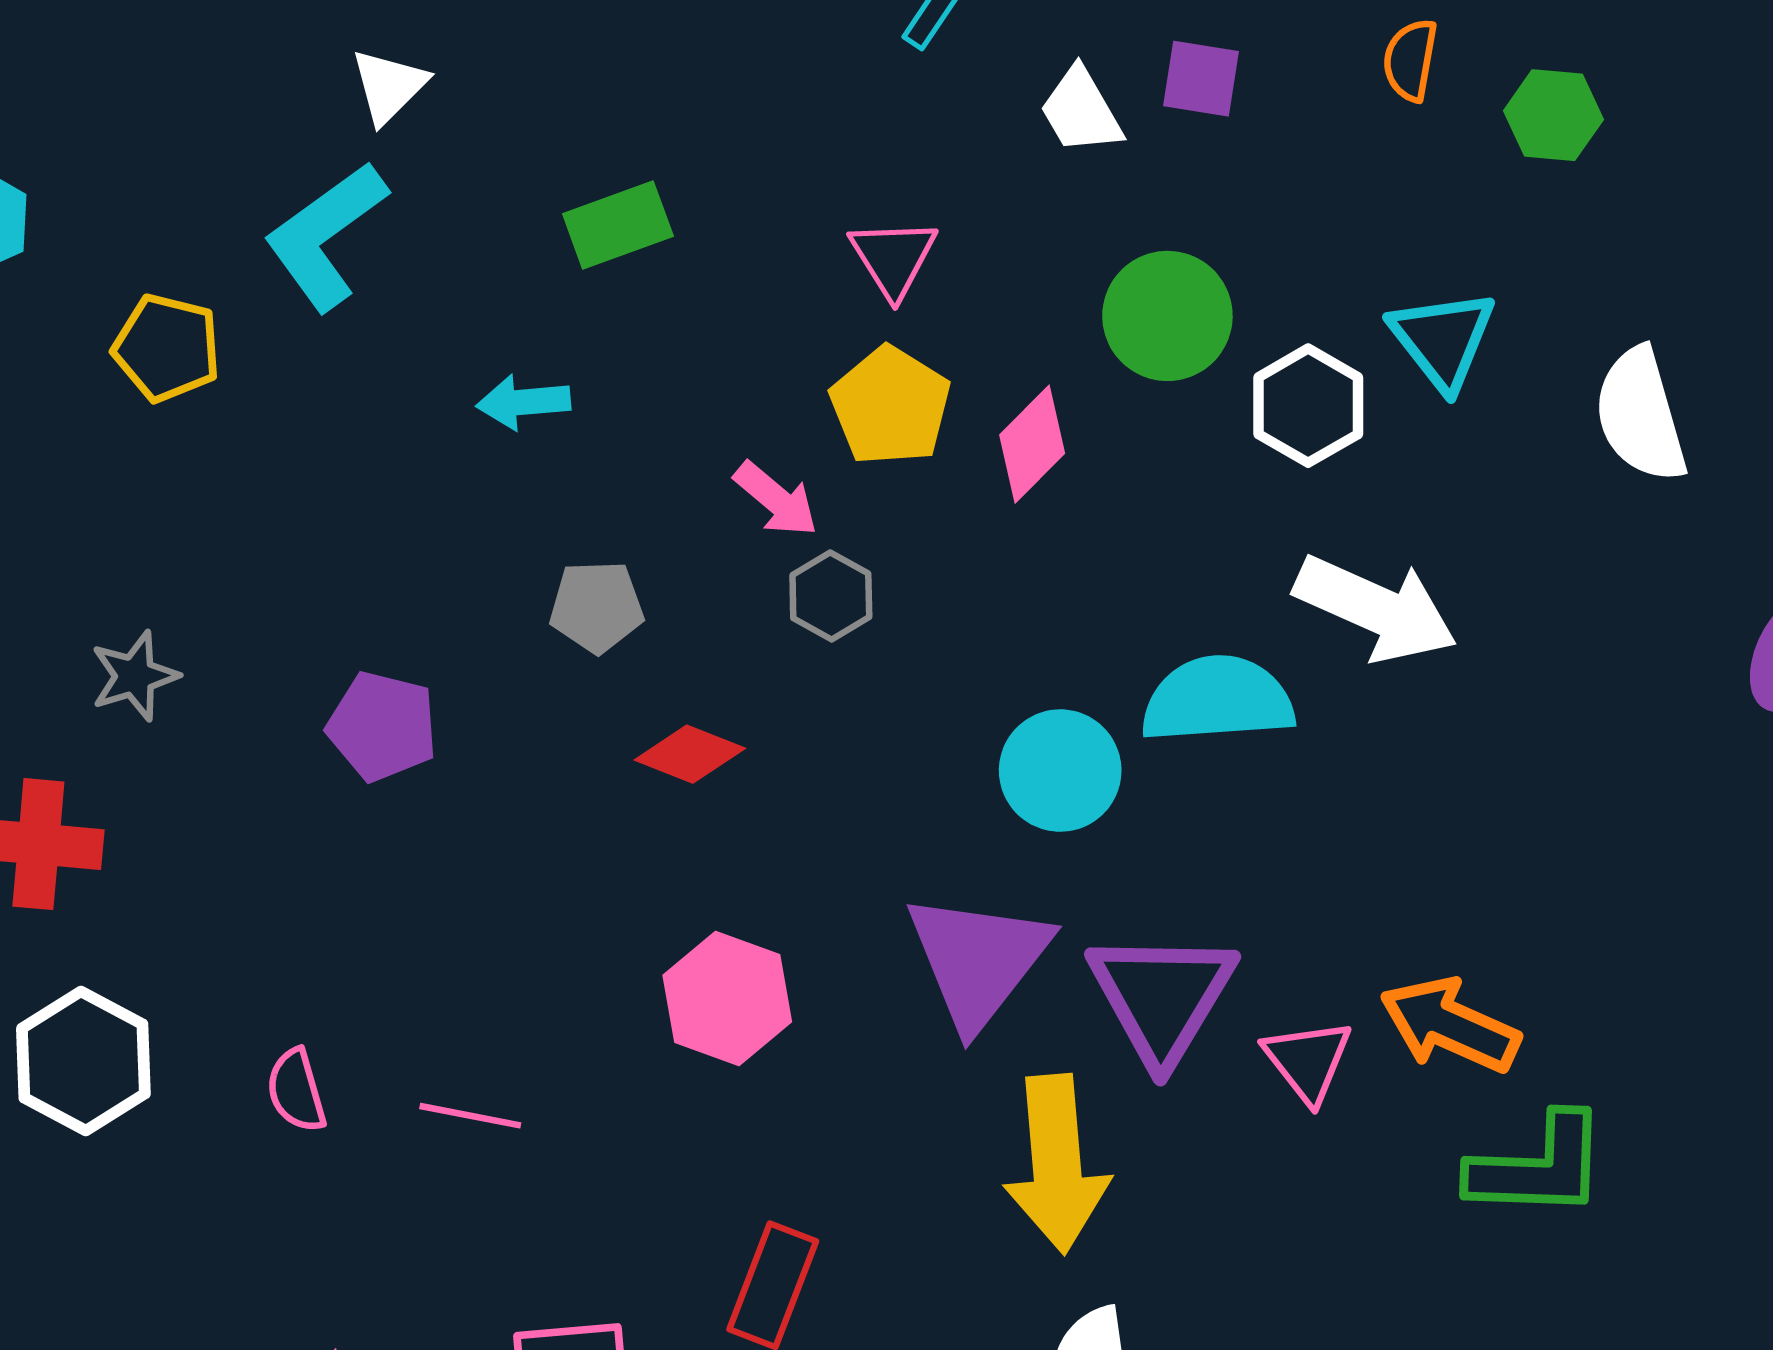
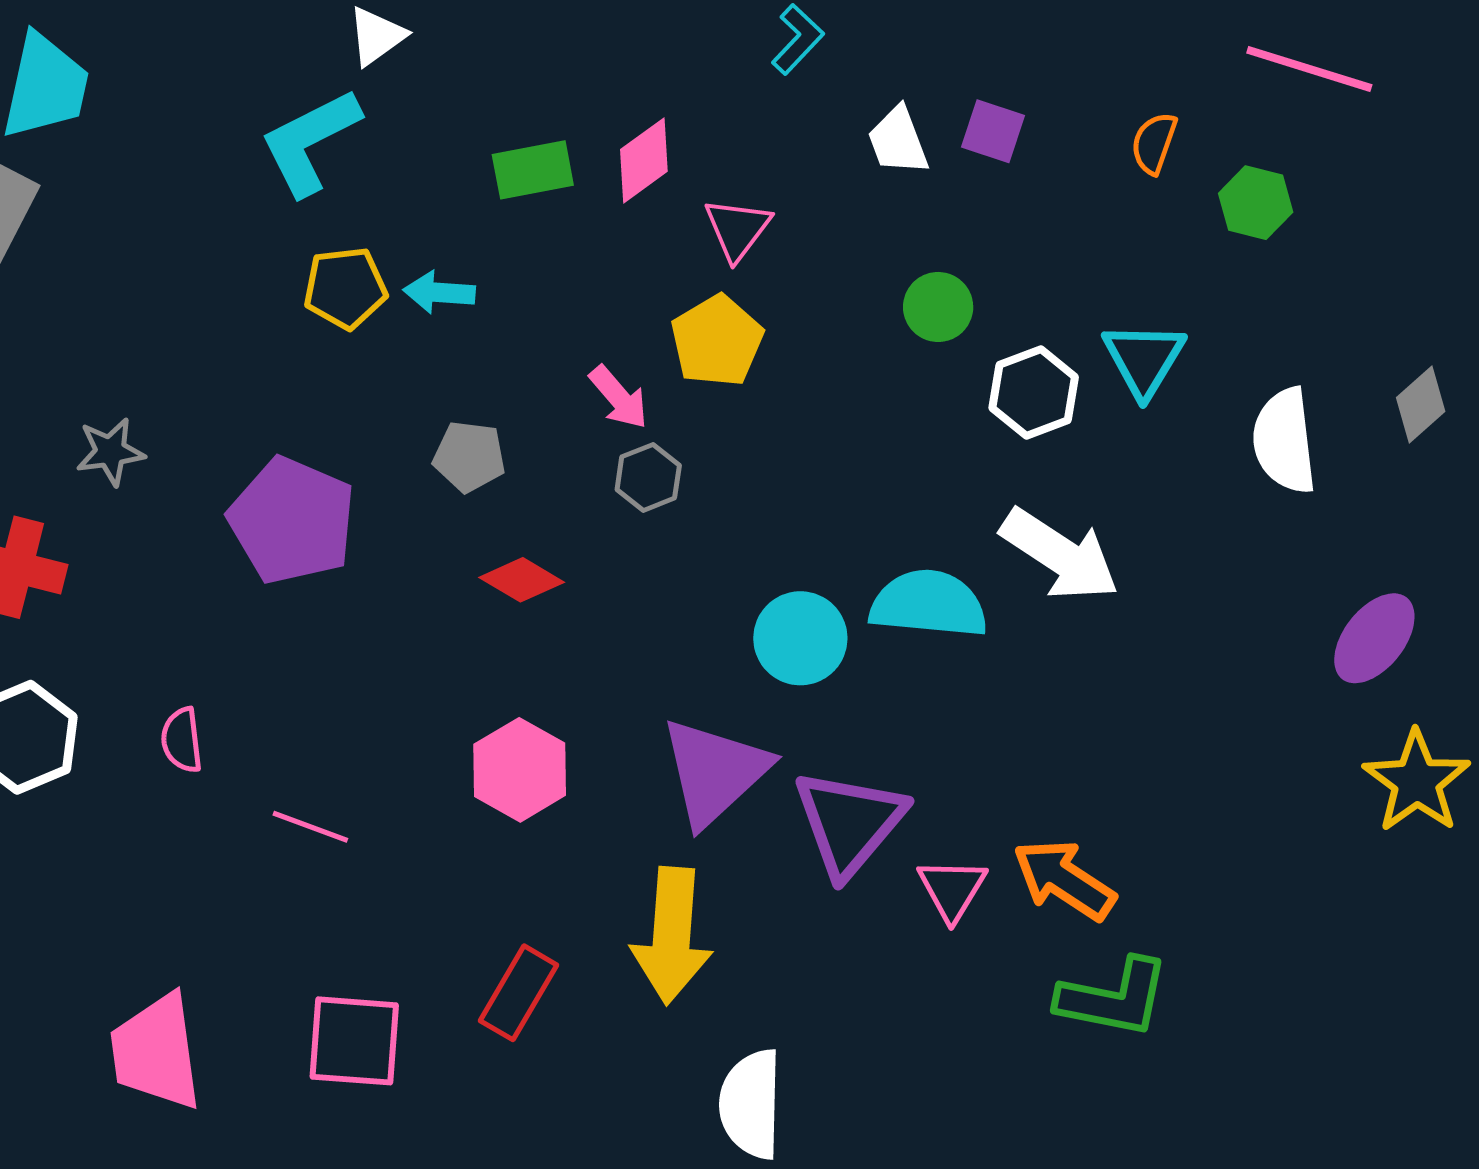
green circle: (1167, 316) -> (938, 307), size x0.7
yellow pentagon: (167, 348) -> (345, 288), moved, turned -30
pink diamond: (1032, 444) -> (644, 160), moved
purple pentagon: (382, 726) -> (292, 521), size x1.5
pink semicircle: (296, 1091) -> (182, 740), moved
yellow arrow: (1057, 1164) -> (672, 936), moved

